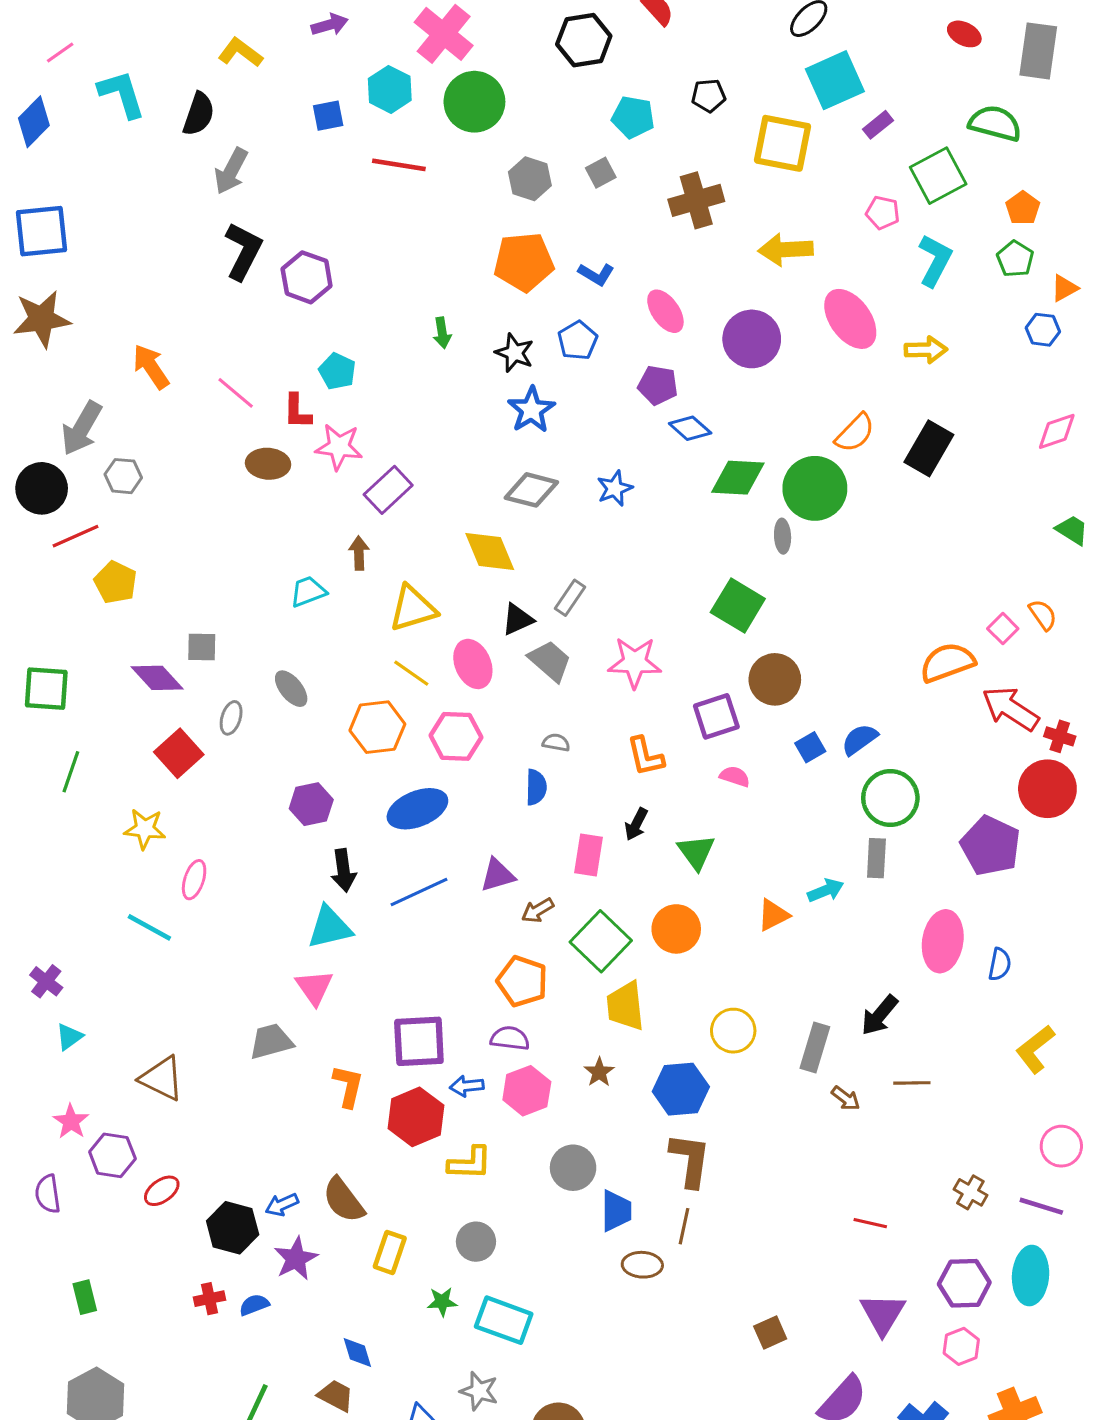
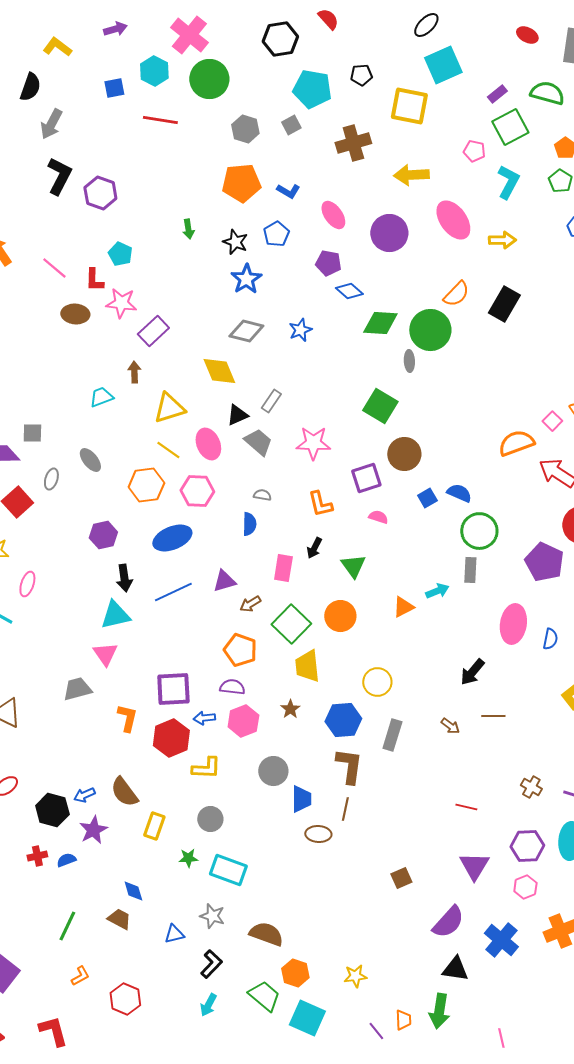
cyan pentagon: (633, 117) -> (312, 89), size x1.4
purple rectangle: (878, 125) -> (497, 94), moved
blue semicircle: (860, 739) -> (459, 493), turned 60
gray rectangle: (815, 1048) -> (392, 735), moved

